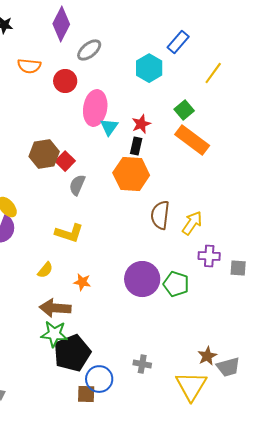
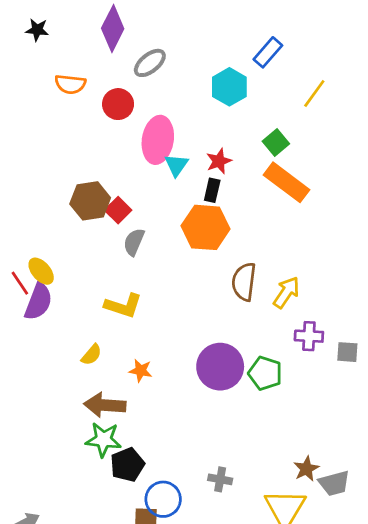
black pentagon: (72, 353) -> (127, 465), size x0.7

